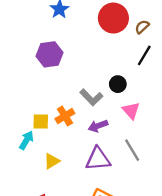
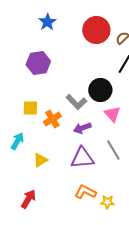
black circle: (118, 84) -> (100, 90), size x1.5
yellow square: (41, 122) -> (30, 108), moved

